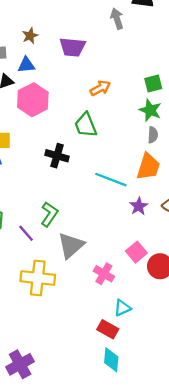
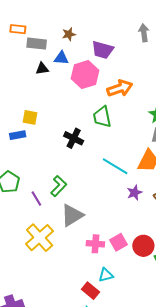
orange arrow: (100, 88) -> (120, 88), size x1.4
pink hexagon: (33, 100) -> (85, 75), moved
pink square: (136, 252) -> (118, 242), moved
pink cross: (104, 274) -> (95, 244), turned -36
yellow cross: (38, 278) -> (40, 238), turned 32

